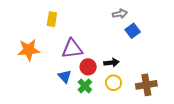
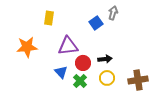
gray arrow: (120, 14) -> (113, 13), turned -64
blue square: (133, 31) -> (96, 23), moved

